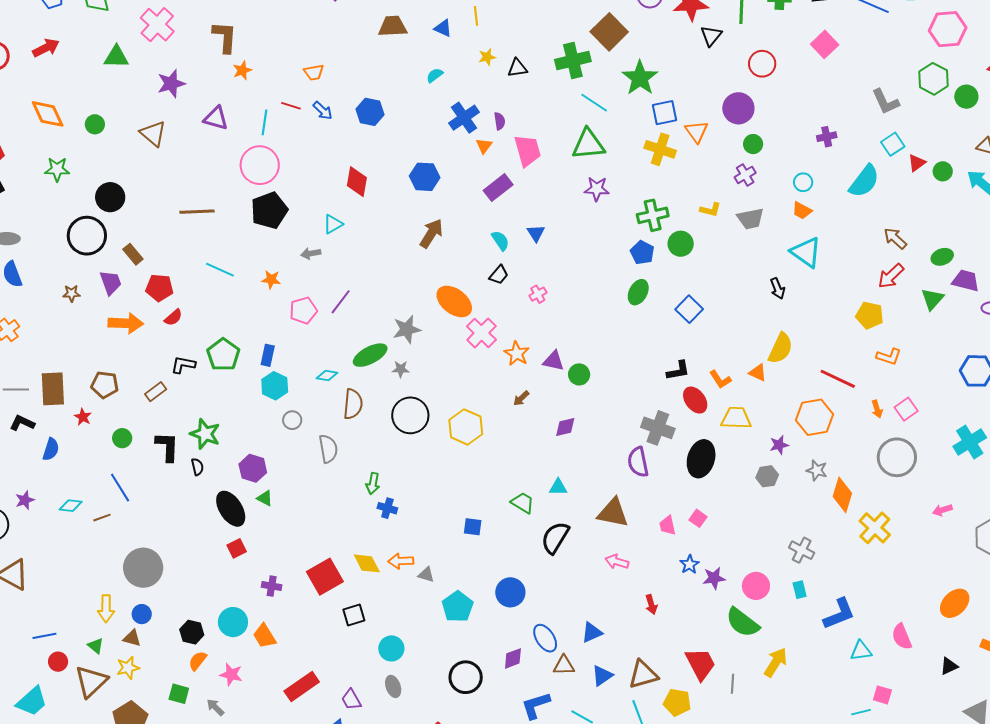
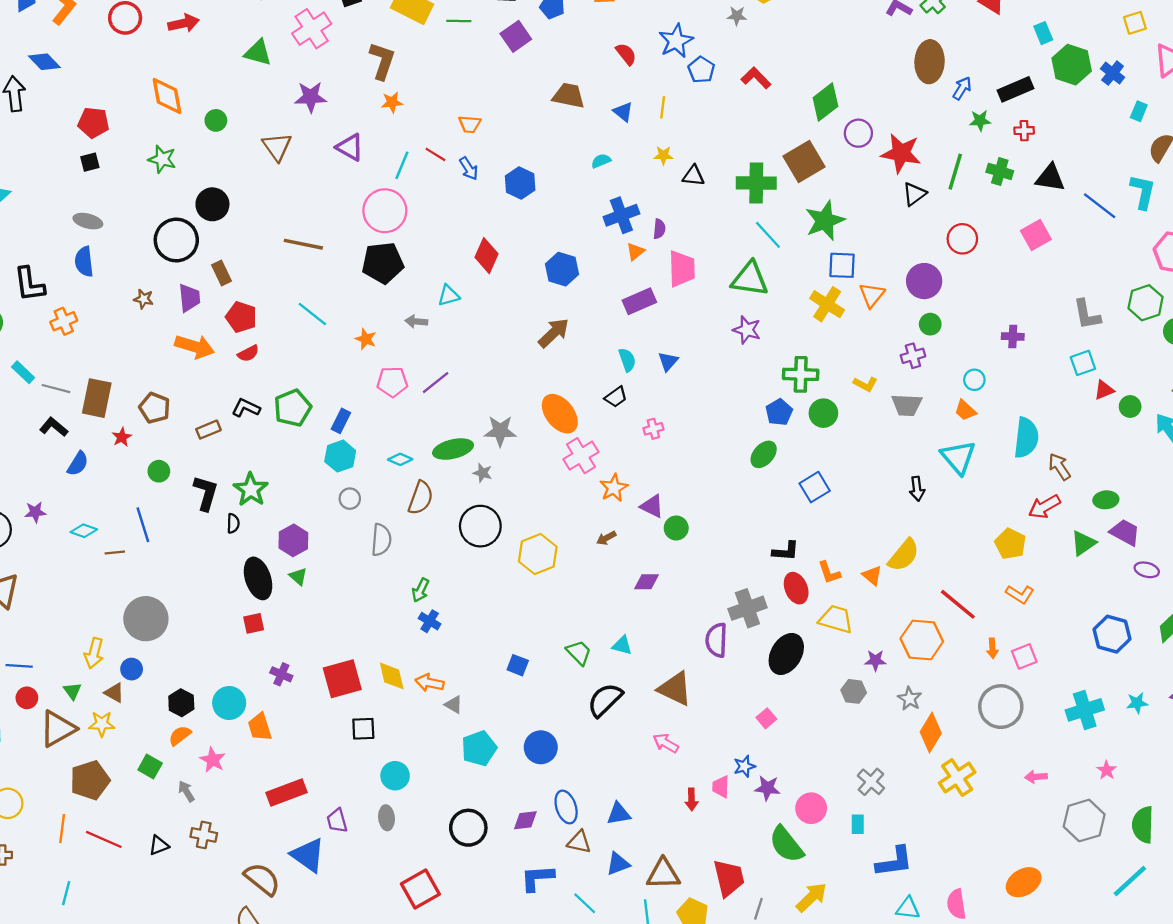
cyan semicircle: (864, 181) -> (1026, 438), moved, turned -45
gray cross: (658, 428) -> (747, 608), turned 36
pink trapezoid: (668, 525) -> (721, 787), moved

